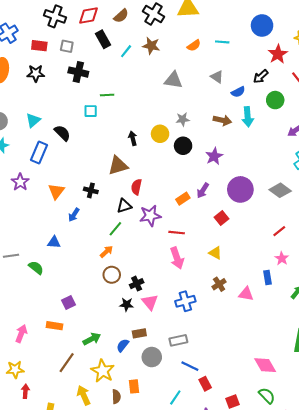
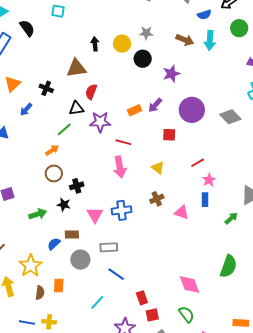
red square: (222, 218) -> (169, 135), turned 32
red line: (279, 231) -> (198, 163), moved
pink star: (282, 258) -> (209, 180), moved
pink triangle: (150, 302) -> (95, 215), moved
green arrow: (92, 339) -> (38, 214), moved
red rectangle: (205, 384) -> (142, 298), moved

